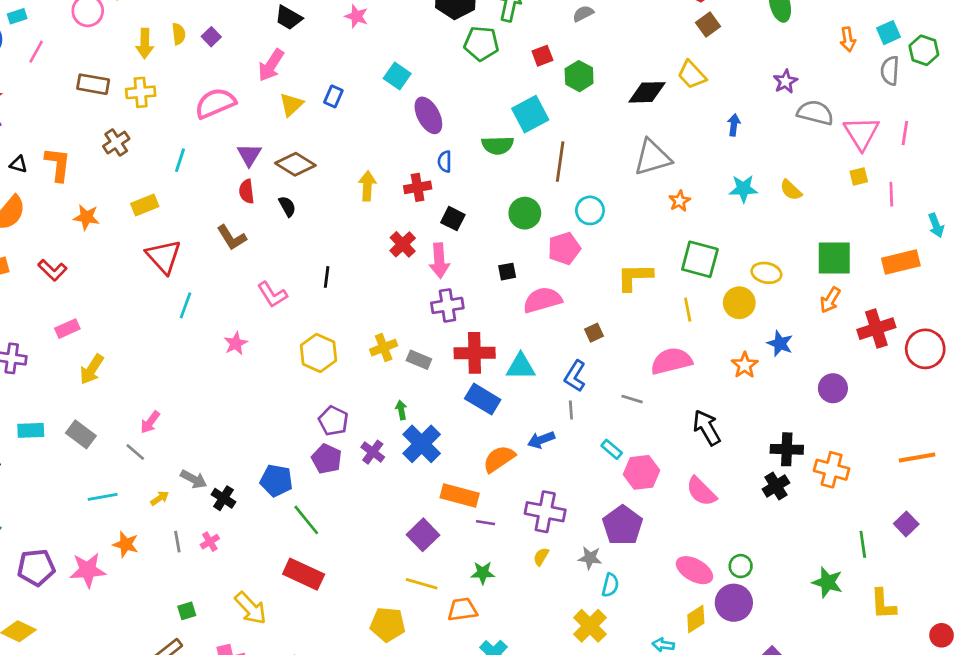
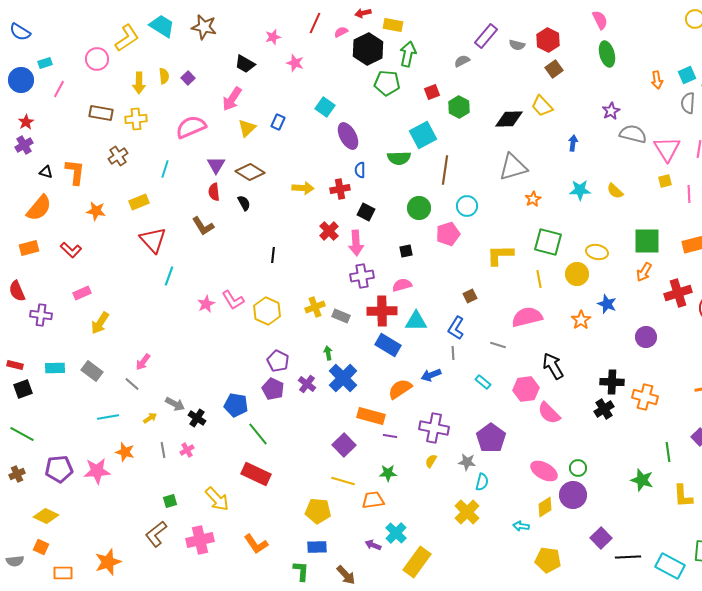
yellow arrow: (367, 186) -> (303, 188), turned 90
pink L-shape: (272, 295) -> (233, 300), moved
pink semicircle: (542, 300) -> (402, 285), moved, size x0.7
pink hexagon: (642, 472) -> (526, 389), moved

